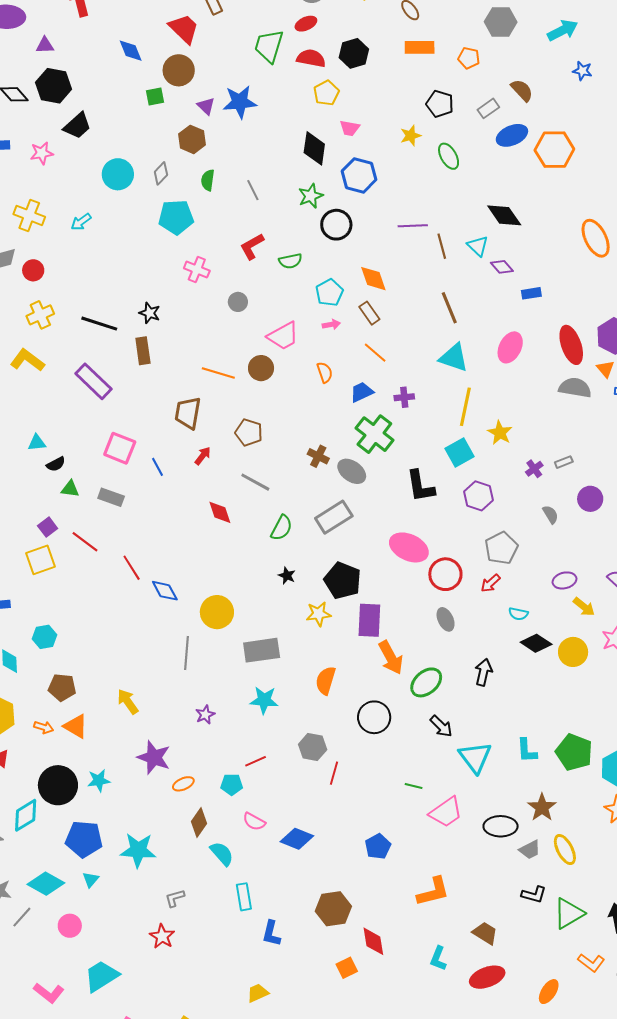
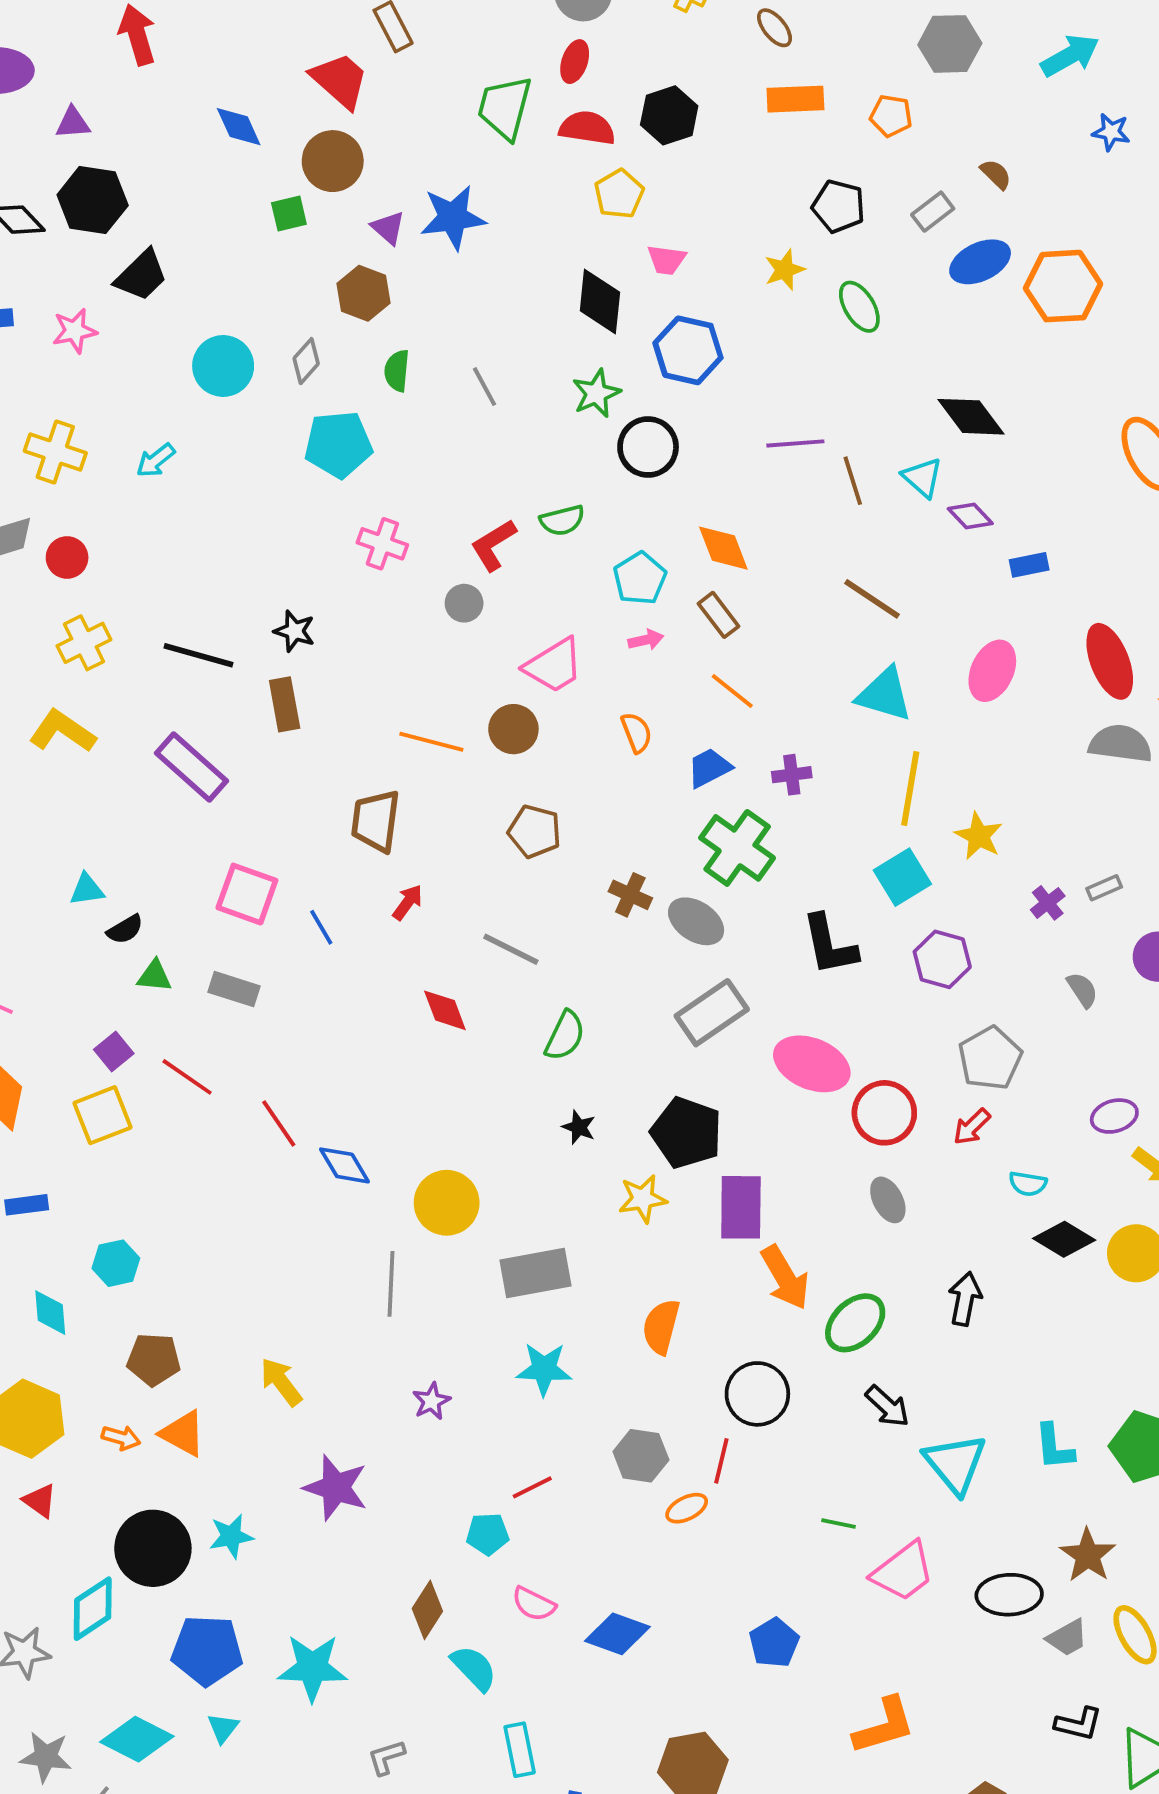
red ellipse: (306, 24) -> (575, 62), turned -45
brown semicircle: (522, 90) -> (996, 174), size x0.7
red L-shape: (252, 246) -> (493, 545), moved
brown line: (449, 308) -> (872, 599), turned -32
brown pentagon: (249, 432) -> (535, 831), moved
gray rectangle: (334, 517) -> (712, 1013), moved
red line: (334, 773) -> (721, 1461), moved
orange ellipse: (183, 784) -> (687, 1508), moved

